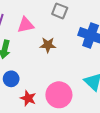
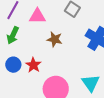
red star: (28, 98) -> (33, 65), moved

